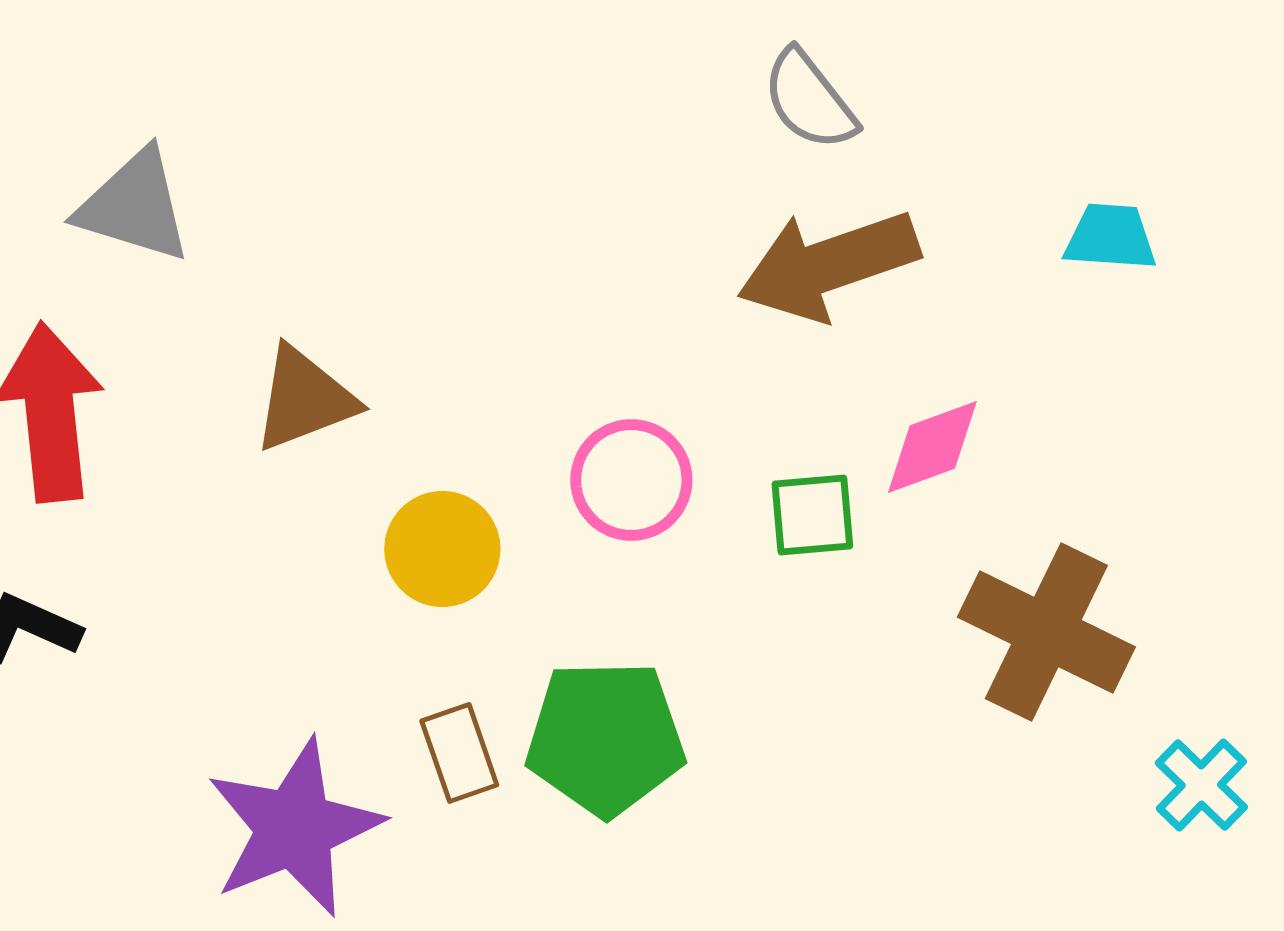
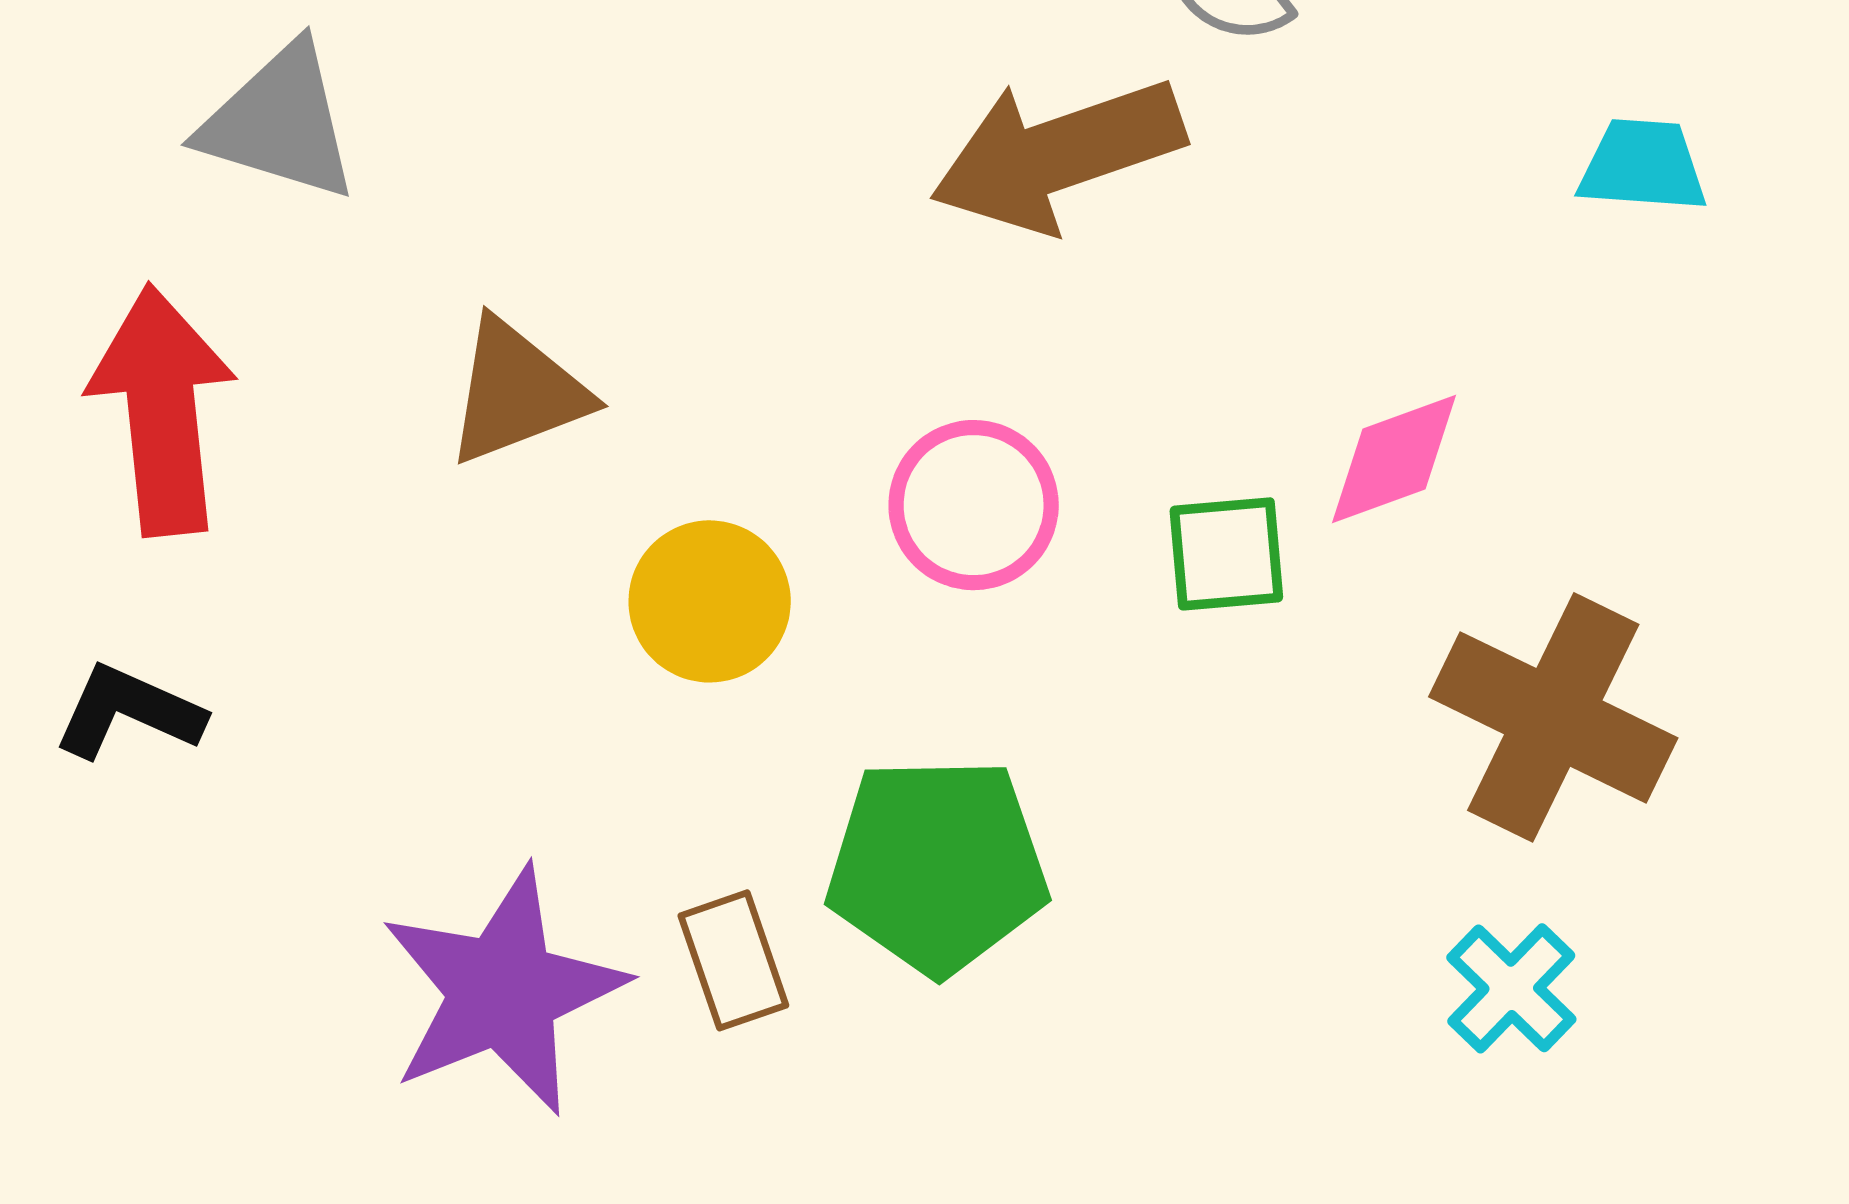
brown arrow: (828, 265) -> (1057, 154), moved
brown rectangle: (459, 753) -> (733, 960), moved
cyan cross: (1201, 785) -> (1511, 988), moved

